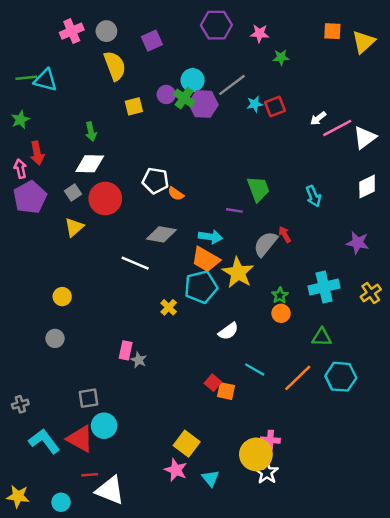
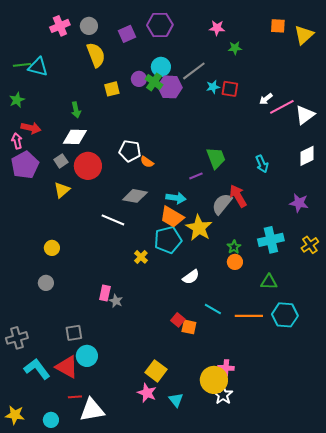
purple hexagon: (216, 25) -> (160, 25), moved
red square: (275, 106) -> (230, 89), turned 30
red arrow: (37, 153) -> (31, 128), turned -66
purple line: (234, 210) -> (196, 176), turned -32
red arrow: (285, 234) -> (238, 196), size x1.6
orange line: (298, 378) -> (249, 316), turned 44
gray cross: (20, 404) -> (17, 338), size x1.5
white triangle: (110, 490) -> (92, 410), turned -32

